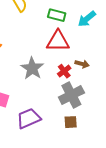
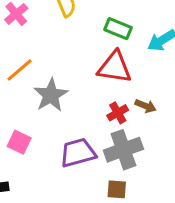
gray star: (32, 68) -> (51, 95), moved
purple trapezoid: (29, 118) -> (78, 153), moved

